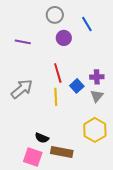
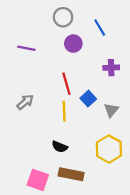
purple cross: (97, 77) -> (111, 68), moved
gray arrow: (22, 89) -> (25, 102), size x0.7
black semicircle: (42, 138) -> (60, 147), moved

